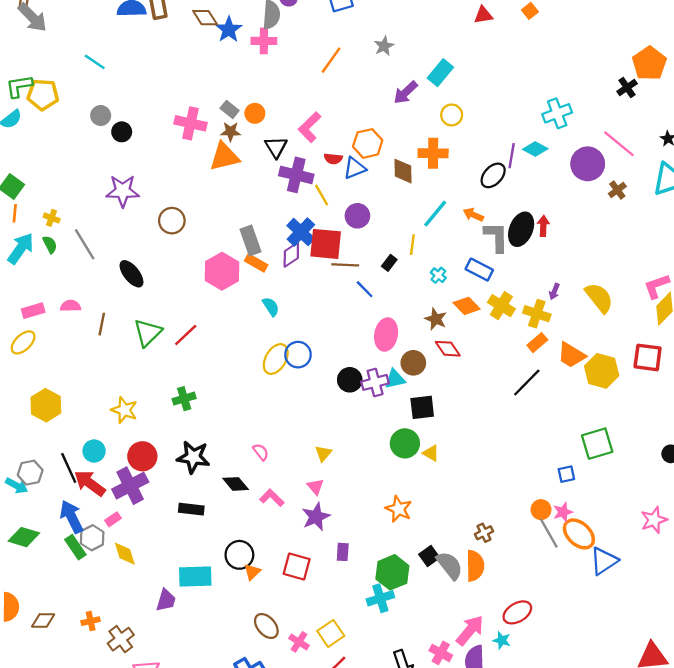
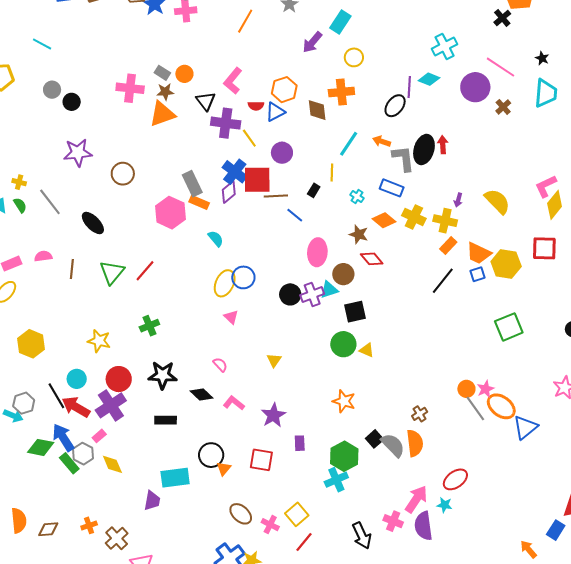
blue square: (566, 474) -> (477, 274), moved
pink triangle: (315, 487) -> (231, 317), moved
green diamond: (24, 537) -> (41, 447), moved

